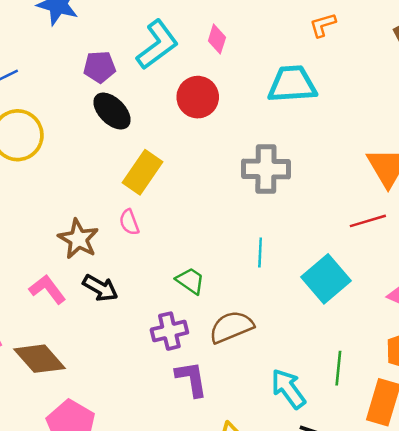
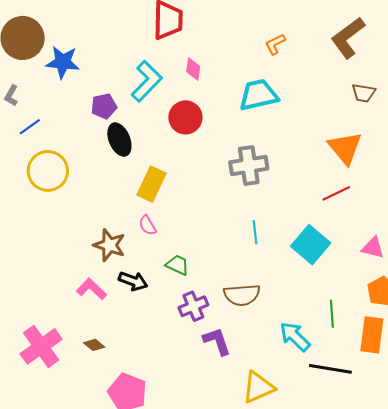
black ellipse: (112, 111) -> (119, 140), turned 32
green trapezoid: (190, 281) -> (177, 265), moved
brown semicircle: (231, 327) -> (242, 295), turned -153
brown diamond: (39, 359) -> (94, 345), size x0.5

